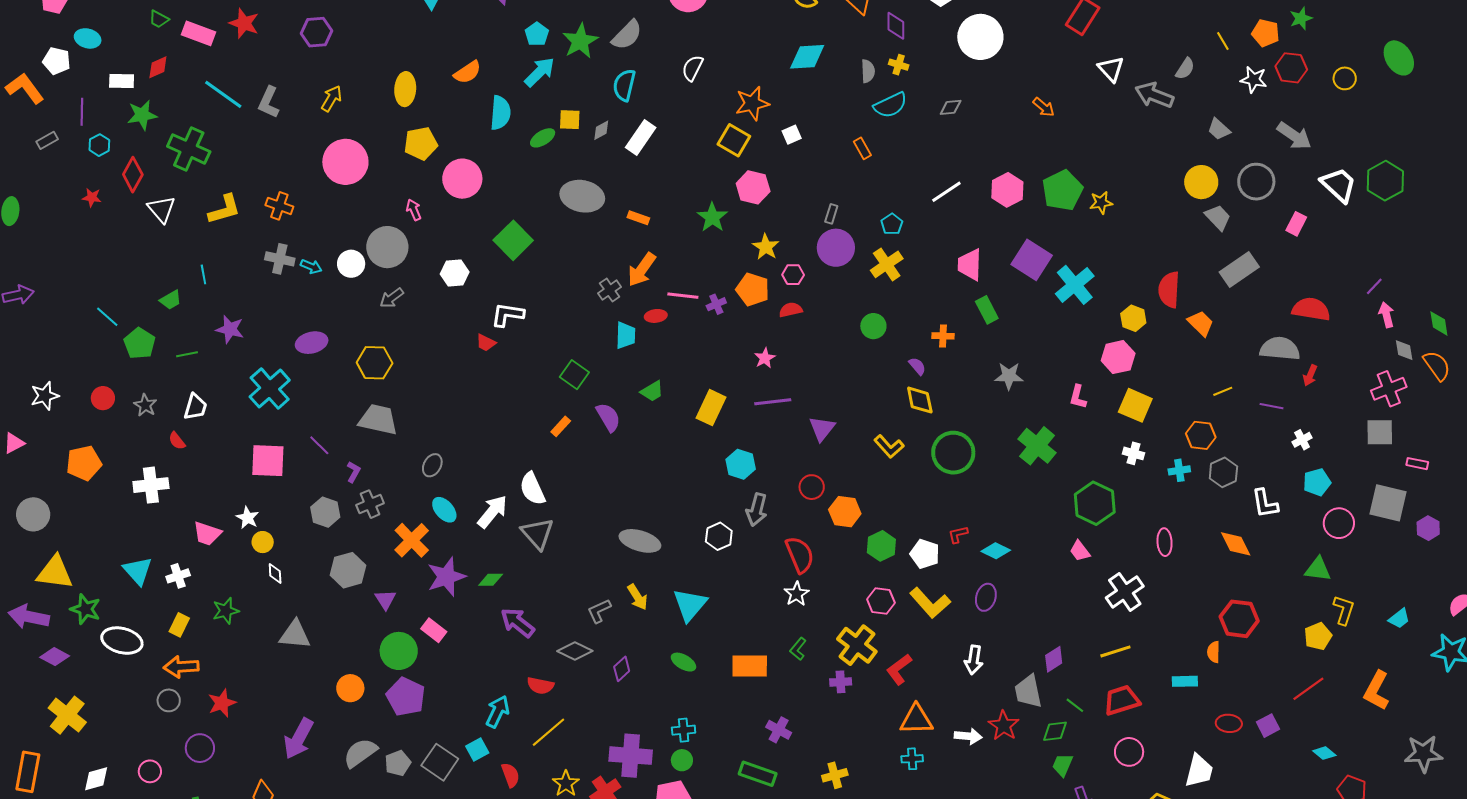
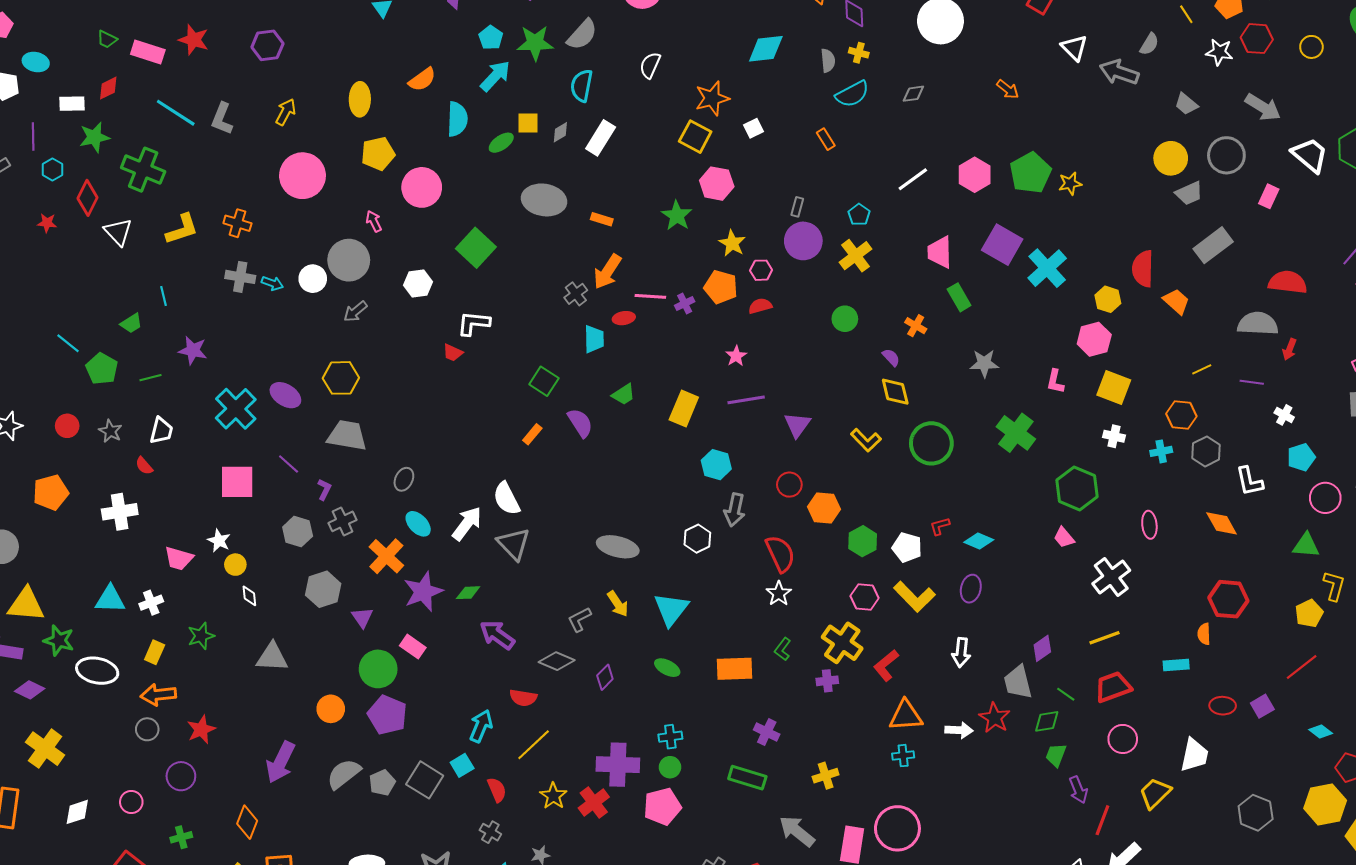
green star: (580, 41) -> (535, 43), turned 30
gray trapezoid: (1218, 217) -> (1189, 193), turned 112
orange cross: (943, 336) -> (916, 326), turned 30
purple ellipse: (312, 343) -> (285, 395), moved, turned 48
white cross: (1302, 440) -> (1284, 415), turned -30
cyan triangle: (138, 571) -> (110, 599), turned -44

